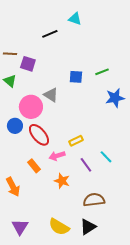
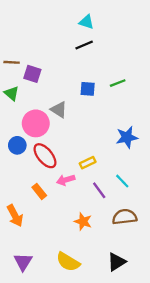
black line: (50, 34) -> (84, 45), moved
blue star: (115, 98) -> (127, 137), moved
orange star: (62, 181) -> (83, 221), moved
brown semicircle: (94, 200) -> (125, 217), moved
black triangle: (88, 227) -> (116, 262), moved

